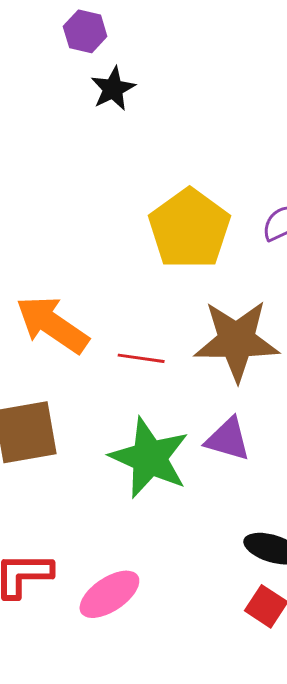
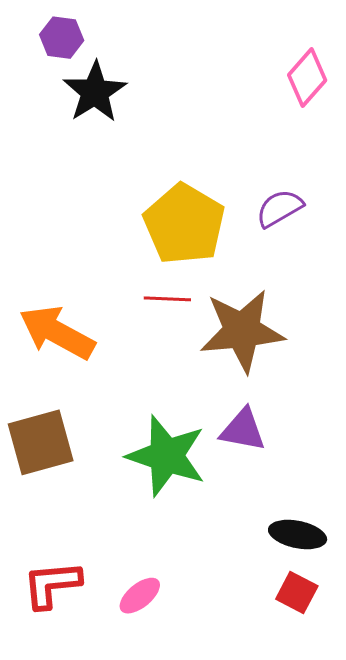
black star: (113, 89) -> (95, 92), size x1.4
red line: (141, 358) -> (167, 299), moved
pink ellipse: (109, 594) -> (140, 596), size x0.7

